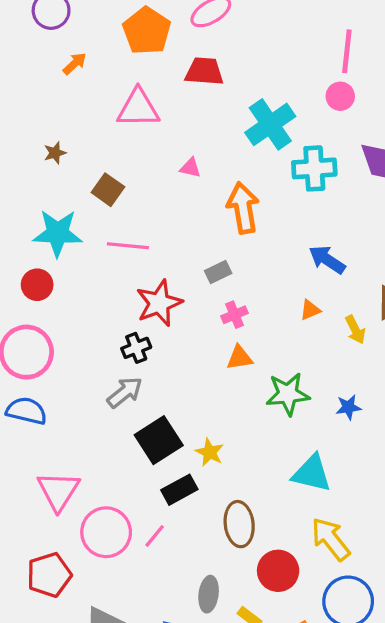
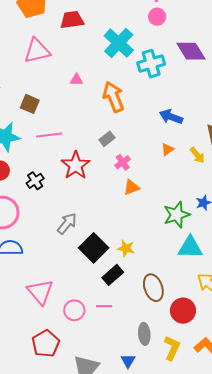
black cross: (136, 348) -> (35, 181), moved
green star: (288, 394) -> (177, 215), moved
pink circle: (106, 532) -> (74, 310), size x0.7
pink line: (155, 536) -> (104, 306), turned 63

